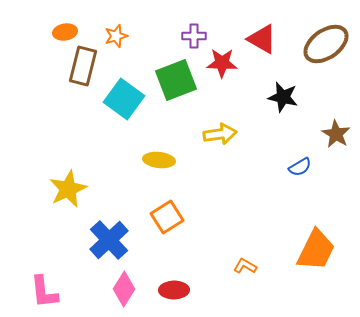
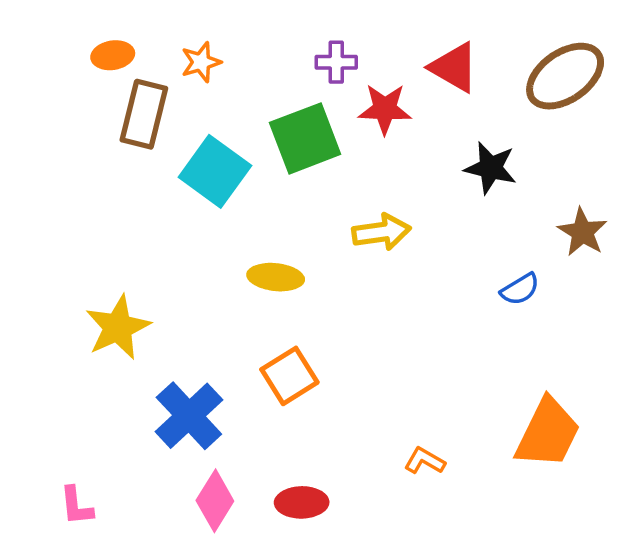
pink L-shape: (44, 292) -> (76, 506), size x0.7

